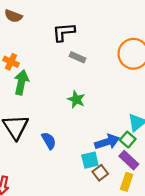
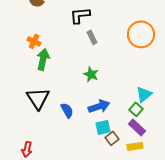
gray rectangle: (77, 57) -> (92, 37), turned 40
blue arrow: (107, 142) -> (99, 106), moved
yellow rectangle: (127, 182) -> (135, 146), turned 63

